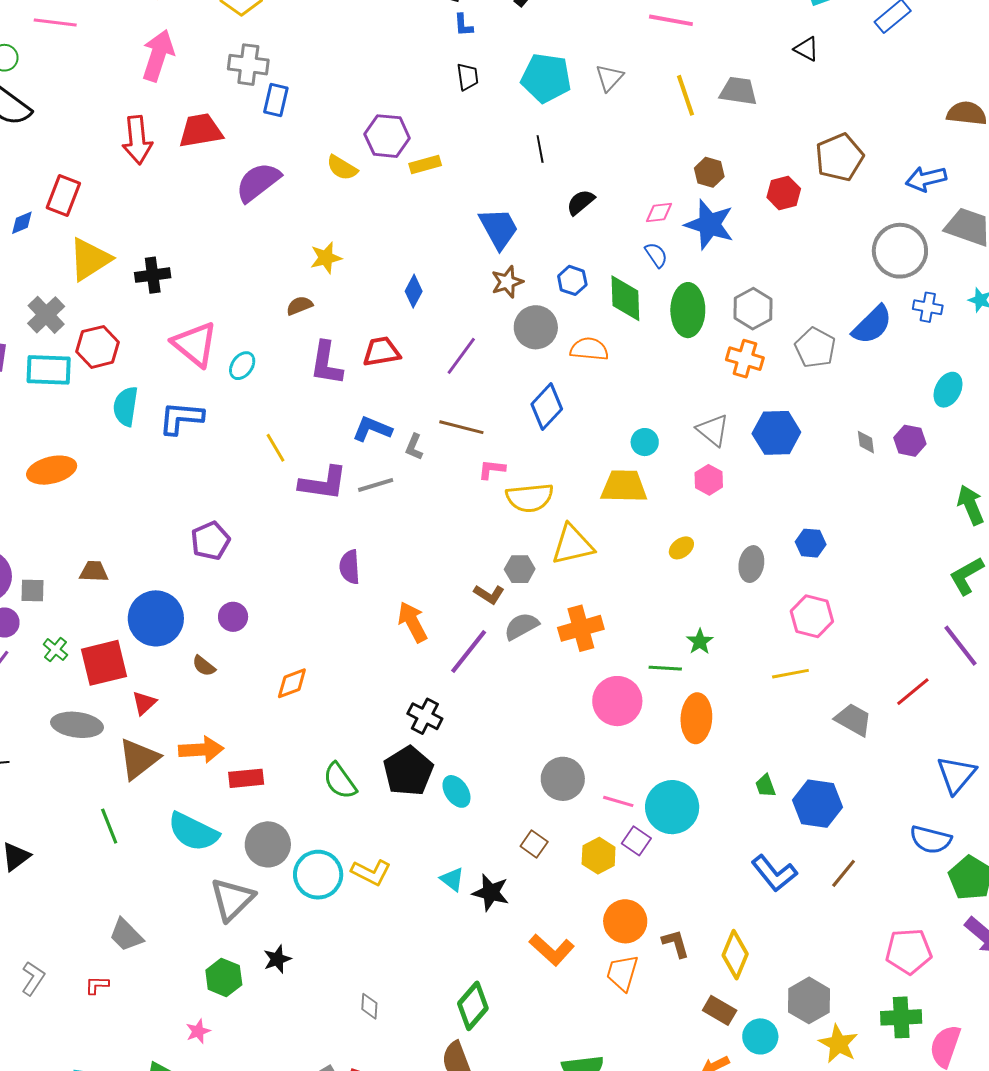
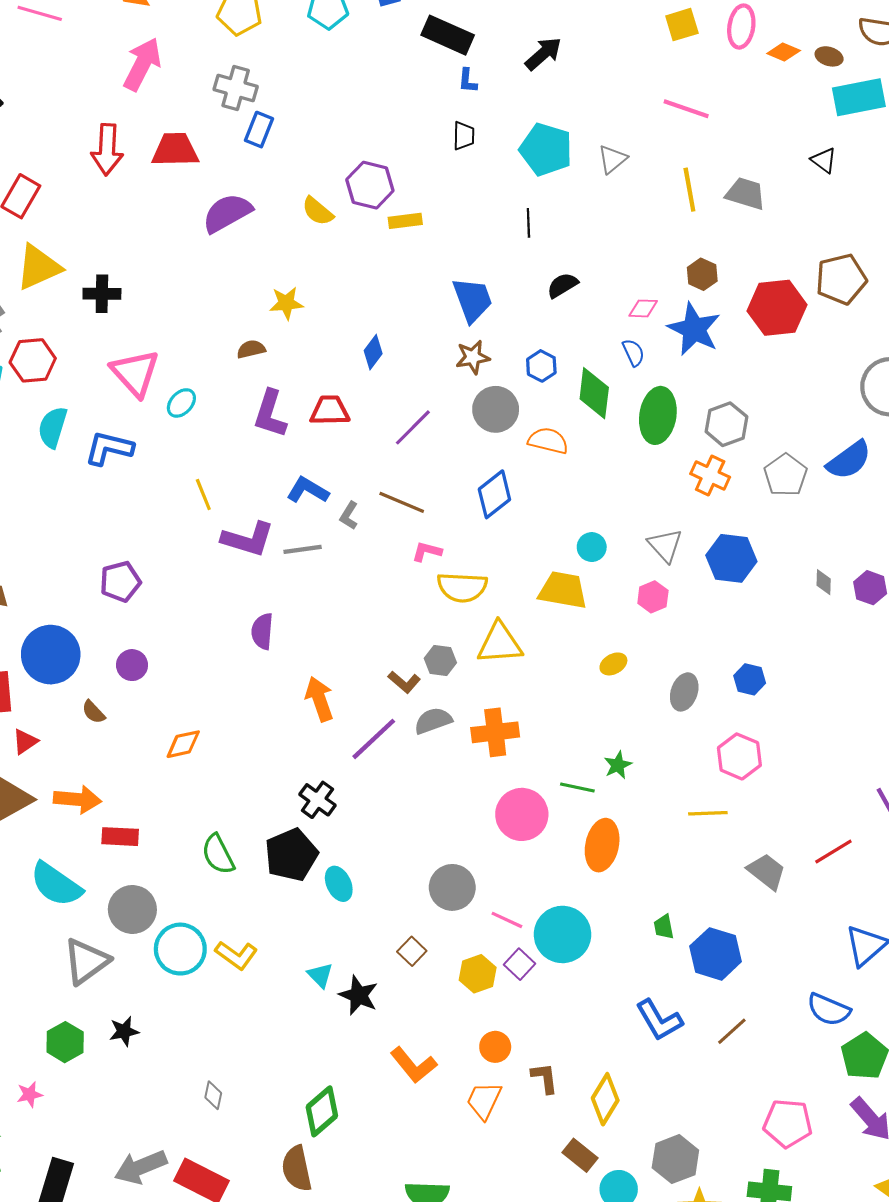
red hexagon: (784, 193) -> (777, 308), size x1.6
orange circle: (625, 921) -> (495, 1047), size x0.7

